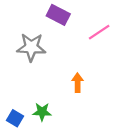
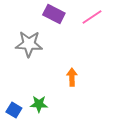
pink line: (99, 32) -> (92, 17), moved

